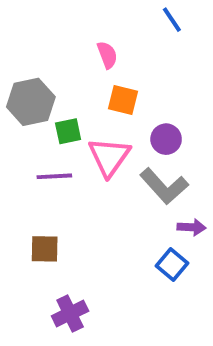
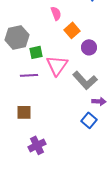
orange square: (123, 100) -> (72, 30), moved, turned 35
purple circle: (166, 139) -> (89, 47), moved

